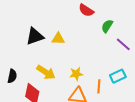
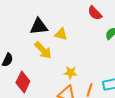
yellow arrow: (46, 72) -> (43, 50), moved

